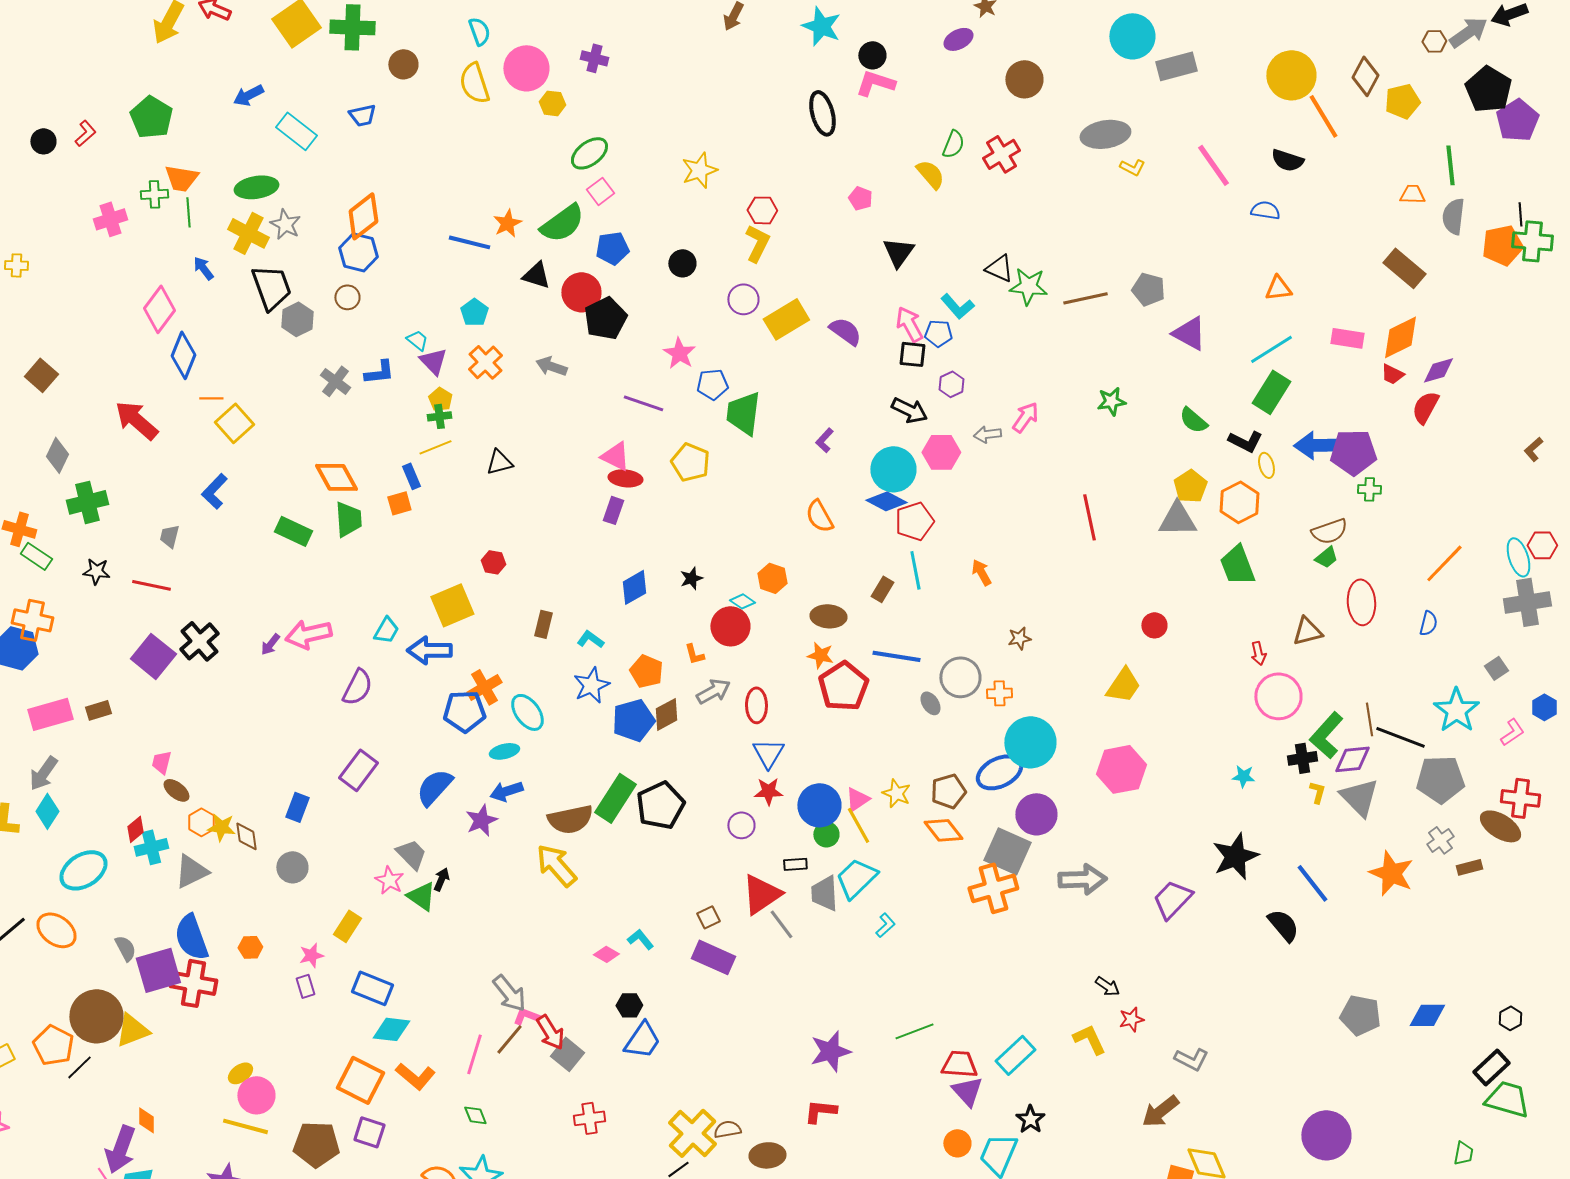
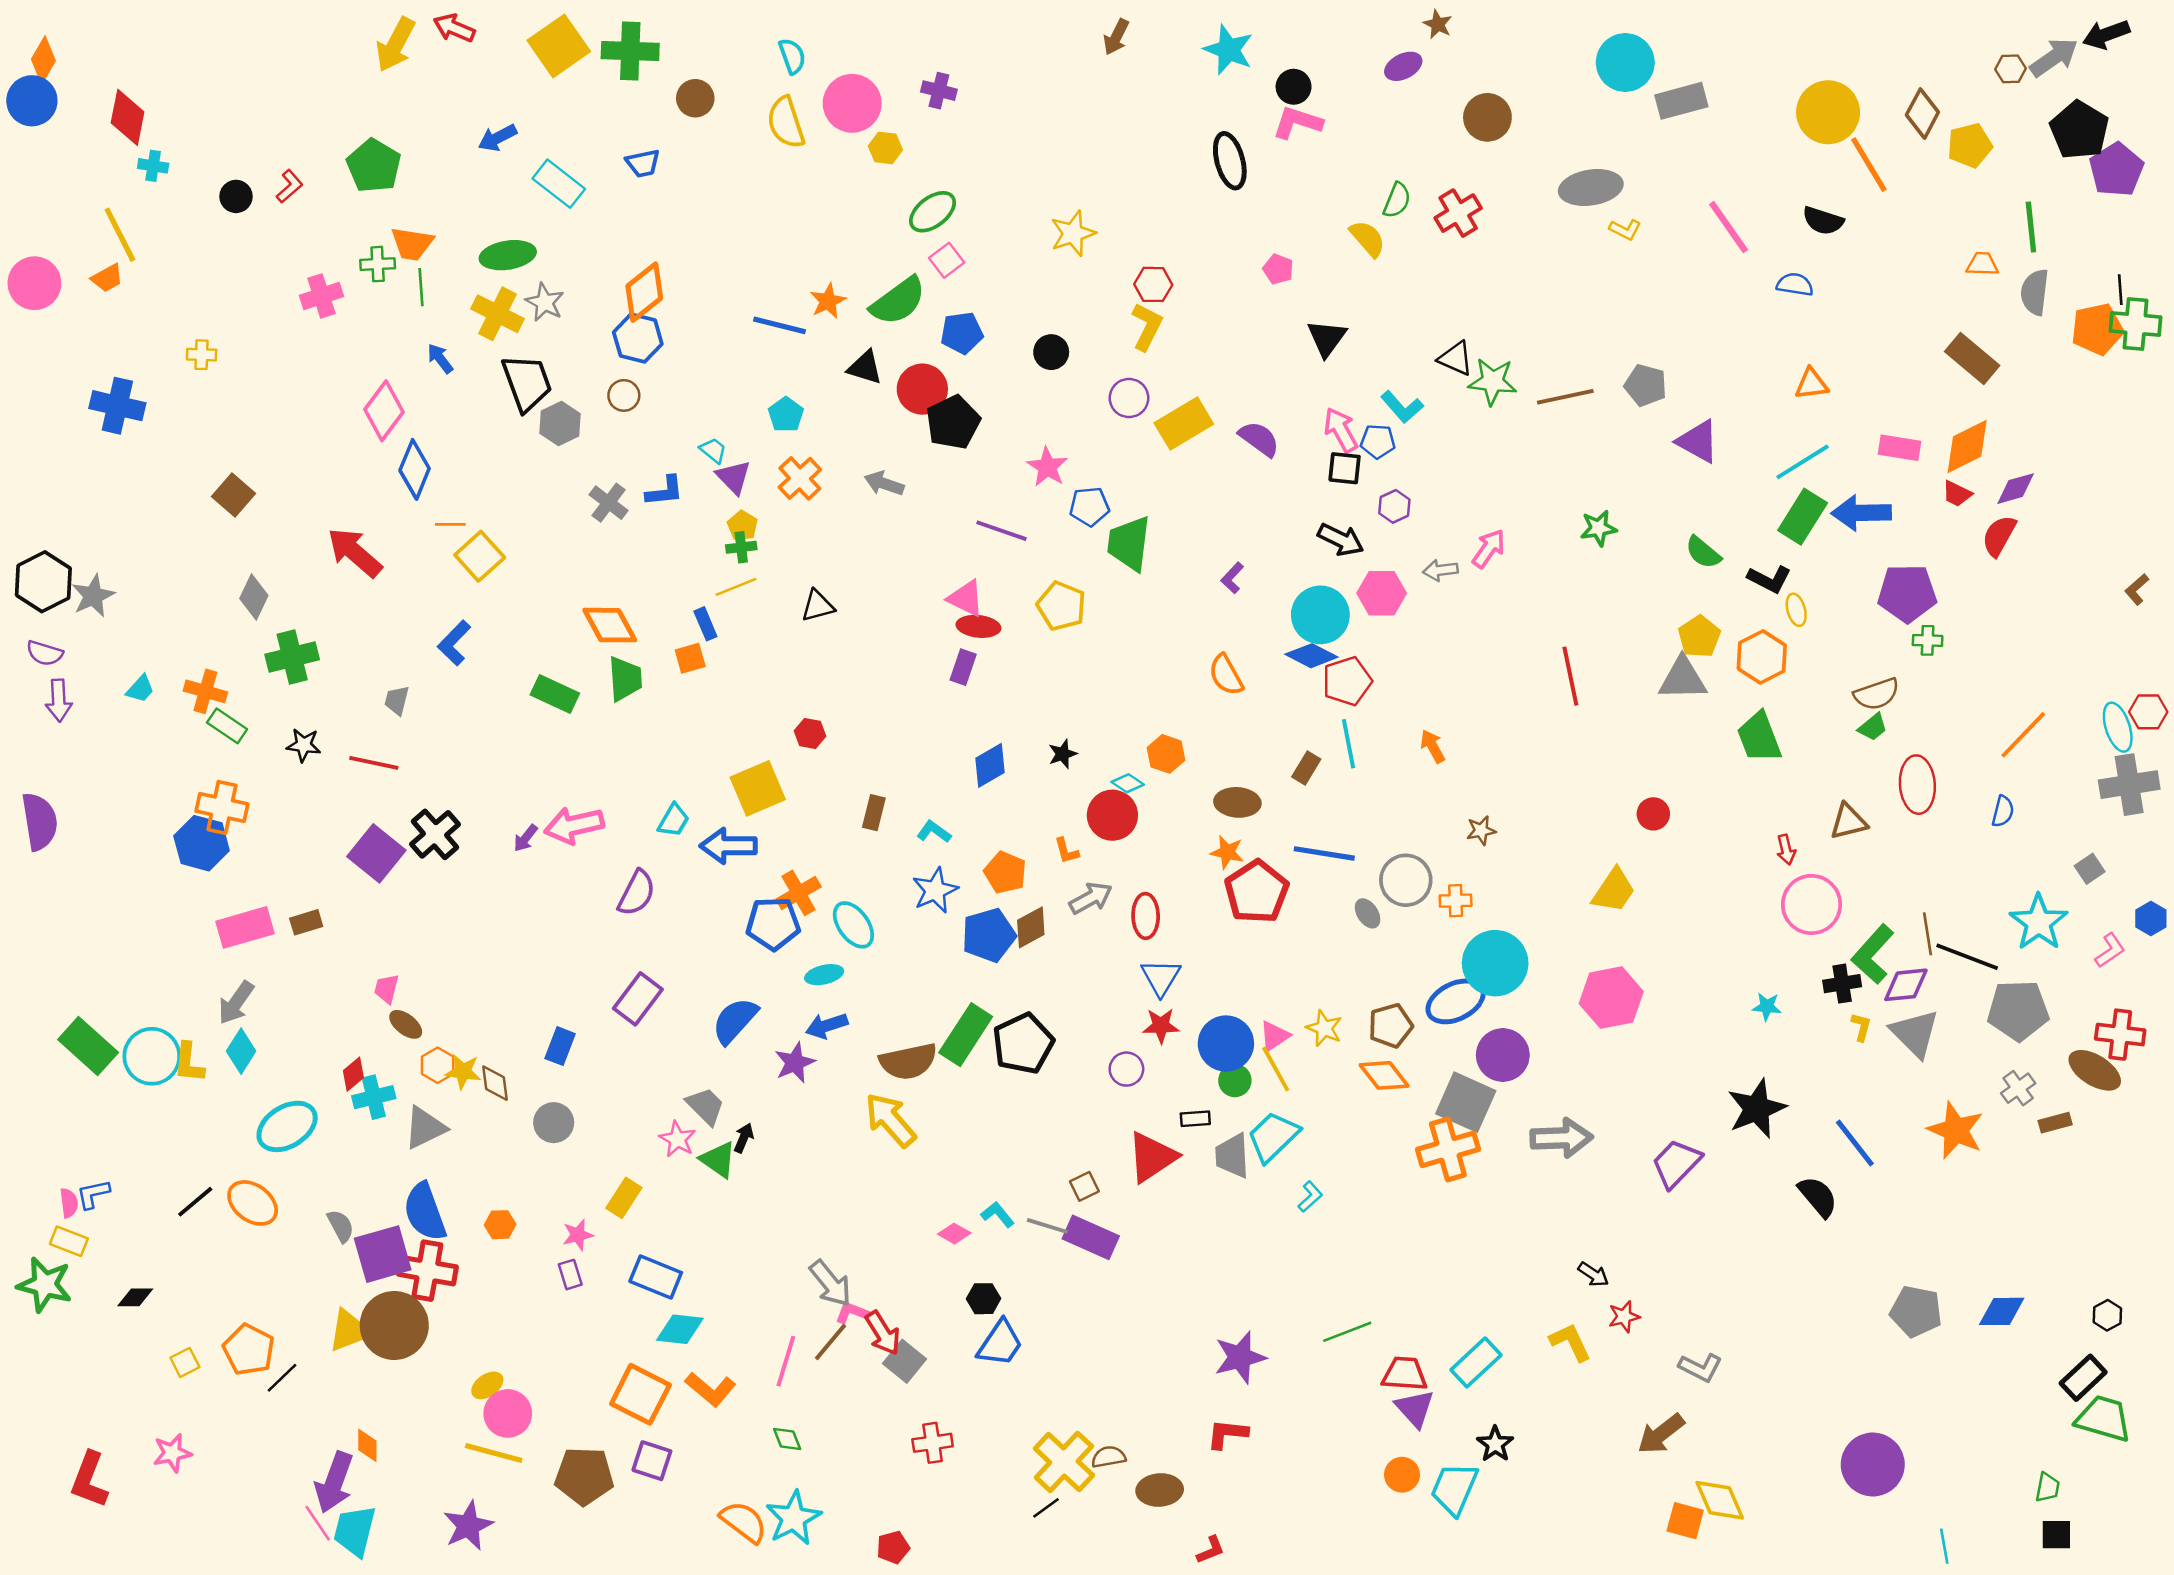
blue arrow: (1317, 445) -> (1861, 513), moved
gray line: (781, 924) -> (1047, 1226), moved, turned -36
brown circle: (96, 1016) -> (394, 1325), moved

